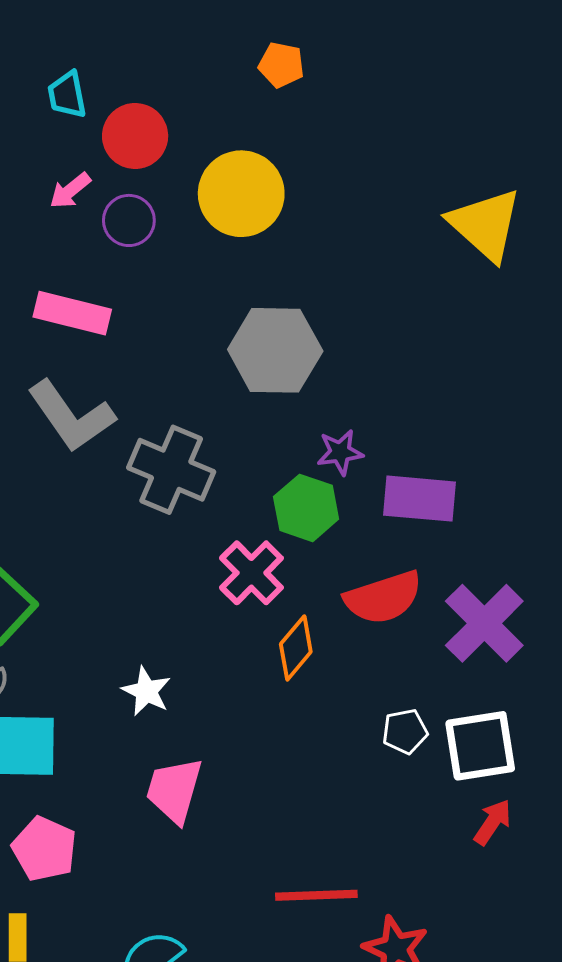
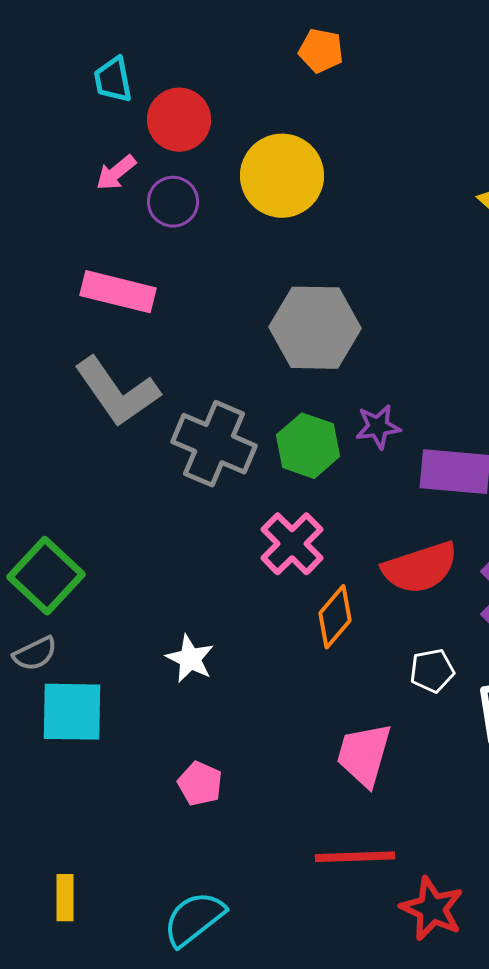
green hexagon: (306, 508) -> (308, 446), moved
white pentagon: (405, 731) -> (432, 671), moved
pink trapezoid: (174, 790) -> (364, 755), moved
pink pentagon: (44, 849) -> (200, 784), moved, size x0.7

